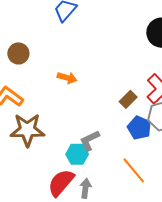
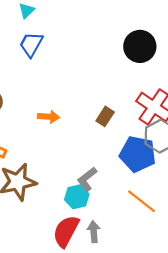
brown rectangle: (128, 99) -> (105, 116), moved
blue pentagon: (139, 128) -> (138, 154), size x1.4

